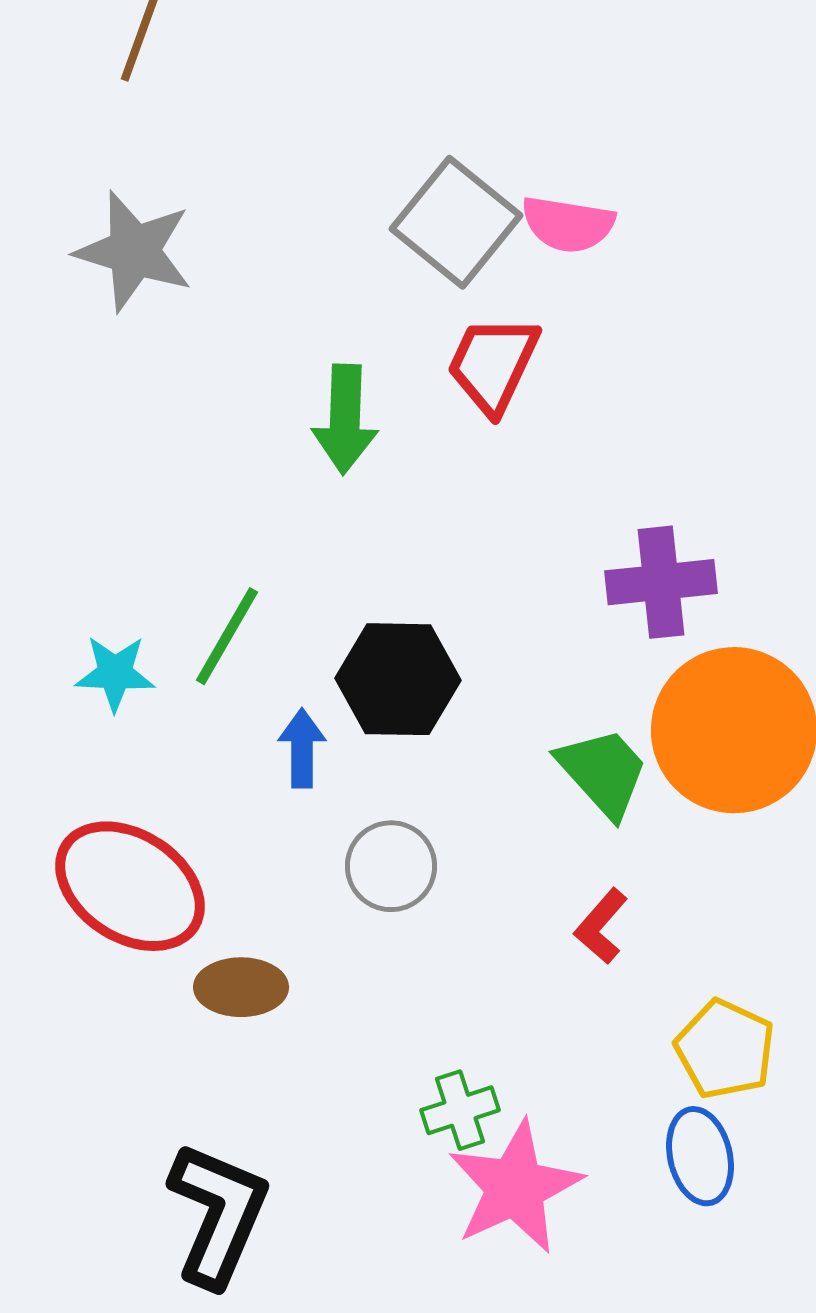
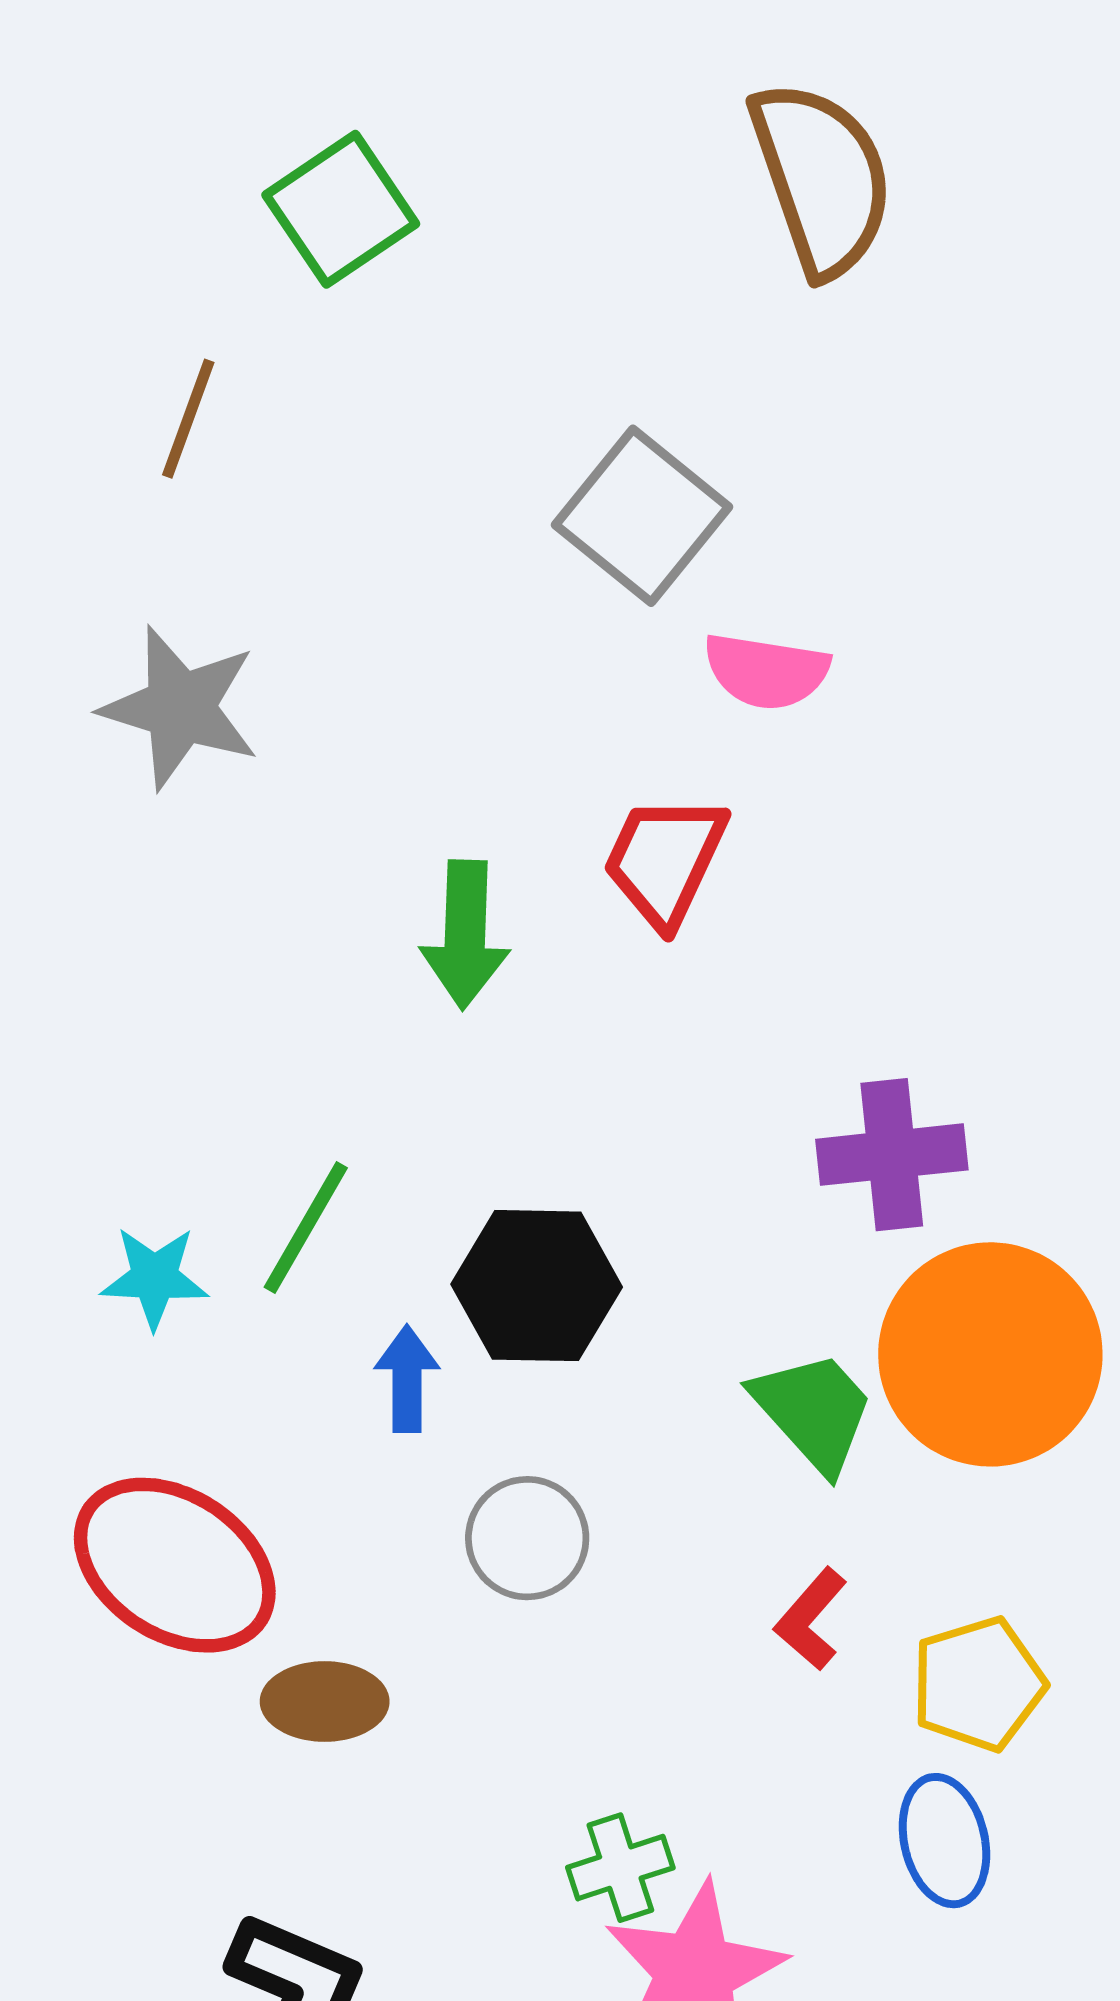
gray square: (456, 222) -> (642, 516), moved
yellow pentagon: (725, 1049) -> (978, 1684), moved, turned 30
blue ellipse: (700, 1156) -> (944, 1841), moved

